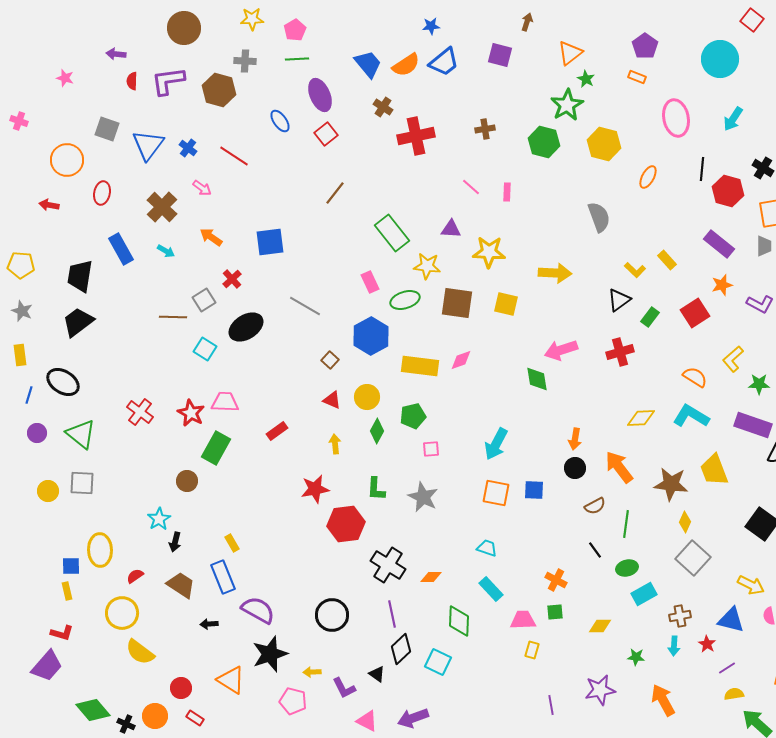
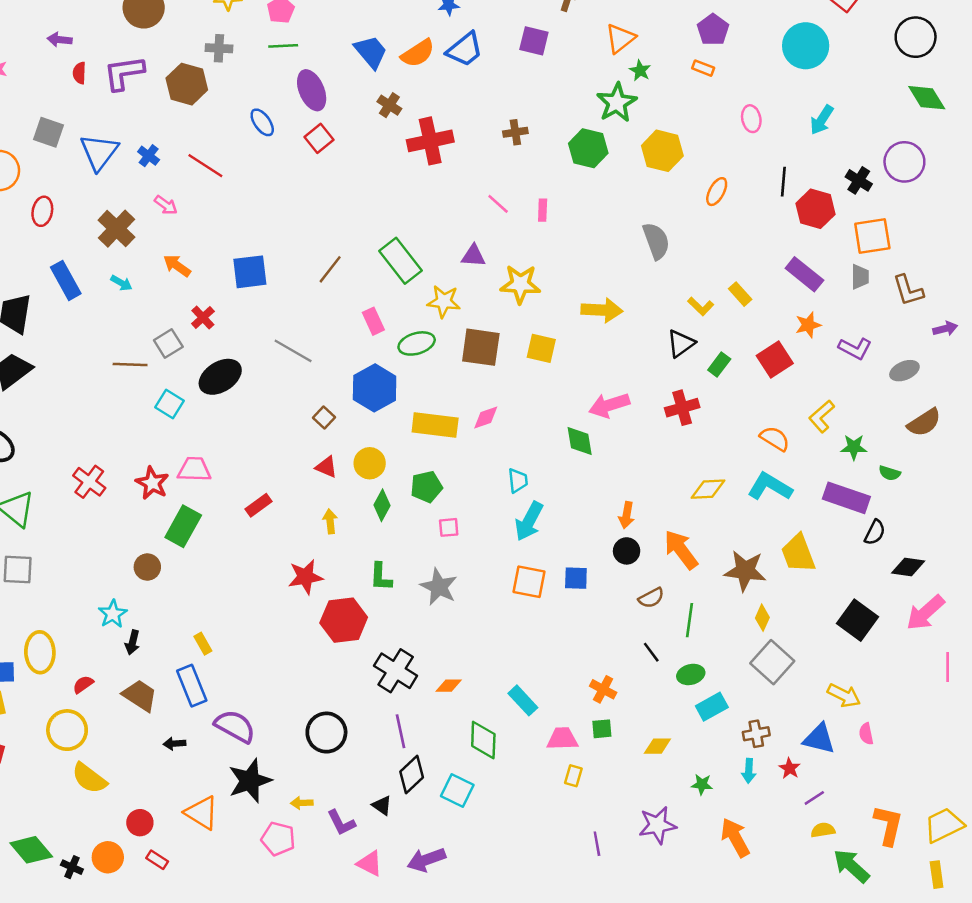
pink ellipse: (676, 118) -> (751, 119), size x0.6
brown line: (335, 193) -> (330, 269), moved
cyan trapezoid: (487, 548) -> (518, 481), moved, turned 65

